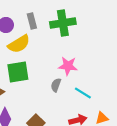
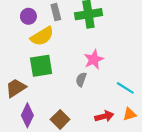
pink star: (68, 66) -> (94, 59), turned -30
cyan line: (83, 93) -> (125, 88), moved

